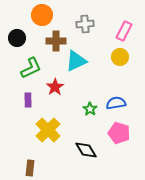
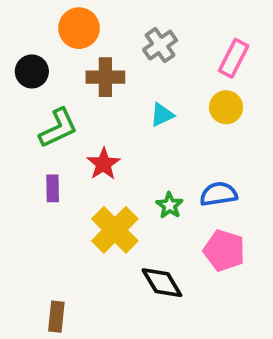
gray cross: (85, 24) -> (160, 45), turned -30
cyan triangle: (76, 61) -> (162, 115), moved, size x0.6
yellow cross: (48, 130) -> (115, 230), moved

